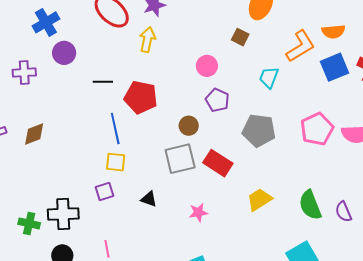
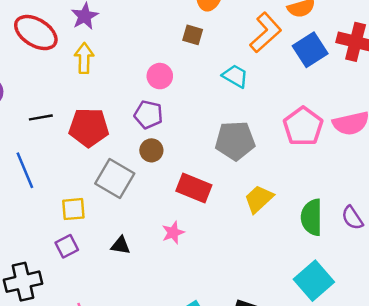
cyan trapezoid: (269, 77) -> (235, 76), turned 110
purple pentagon: (217, 100) -> (148, 115), moved
blue line: (115, 128) -> (25, 170), moved
gray square: (180, 159) -> (115, 178), moved, turned -36
yellow trapezoid: (259, 200) -> (259, 199), moved
green semicircle: (310, 205) -> (312, 217), turned 32
pink star: (198, 213) -> (173, 233), moved

